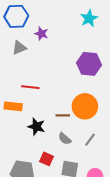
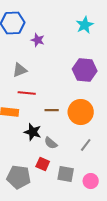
gray triangle: (19, 48) -> (20, 70), moved
brown line: (63, 115) -> (52, 110), moved
gray semicircle: (65, 139) -> (51, 143), moved

